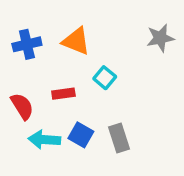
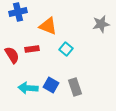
blue cross: (27, 44) -> (18, 12), moved
red rectangle: (63, 94) -> (32, 49), moved
red semicircle: (22, 106) -> (12, 55), moved

